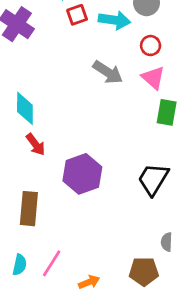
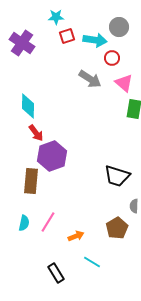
red circle: (151, 46) -> (112, 58), moved
purple hexagon: (82, 174) -> (52, 156), moved
black trapezoid: (153, 179) -> (117, 176), moved, turned -104
brown pentagon: (144, 271) -> (117, 228), turned -30

